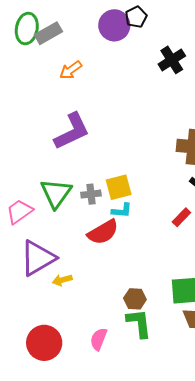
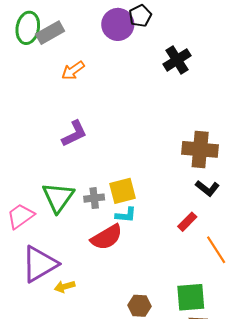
purple L-shape: (72, 131) -> (74, 134), size x0.7

